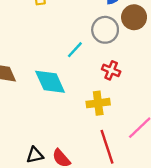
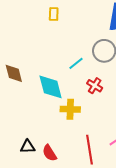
red cross: (111, 70) -> (95, 86), moved
yellow cross: (98, 103) -> (70, 109), moved

